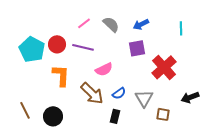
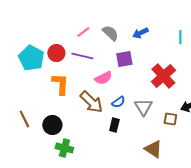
purple square: (137, 48) -> (124, 59), moved
brown square: (163, 114) -> (170, 119), moved

